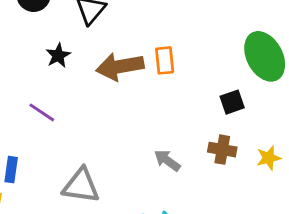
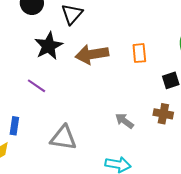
black star: (58, 55) -> (49, 46), size x1.6
orange rectangle: (165, 60) -> (139, 53), moved

